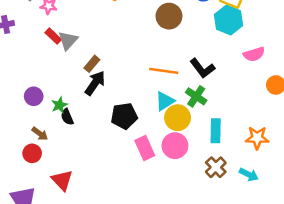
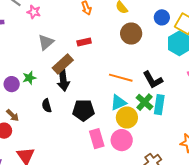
red rectangle: (53, 36) -> (84, 42), moved, turned -64
brown rectangle: (92, 64) -> (63, 64), size x1.5
black arrow: (95, 83) -> (63, 80), turned 130
green star: (59, 105) -> (29, 78), moved
black semicircle: (67, 117) -> (47, 106), moved
cyan rectangle: (216, 131) -> (159, 105), moved

